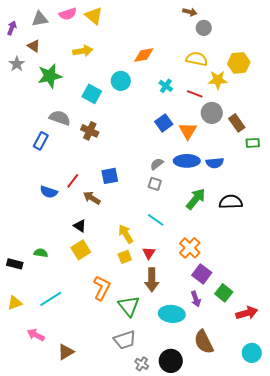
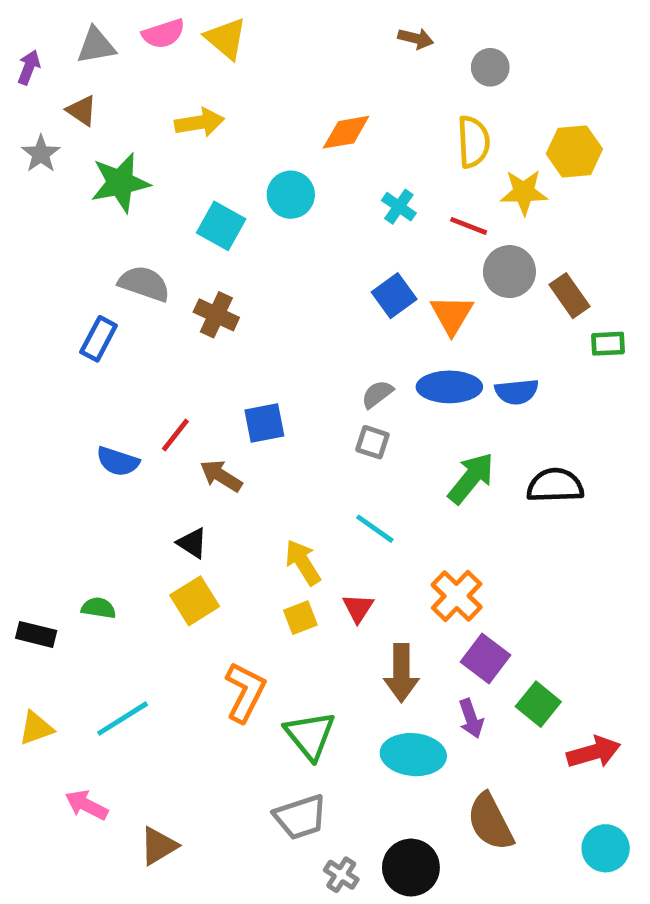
brown arrow: (190, 12) -> (416, 38), moved
yellow semicircle: (197, 59) -> (473, 142), turned 75
brown arrow: (152, 280) -> (401, 673), moved

